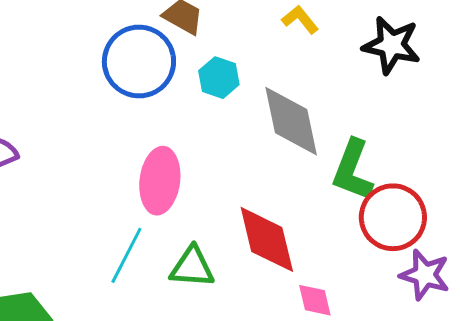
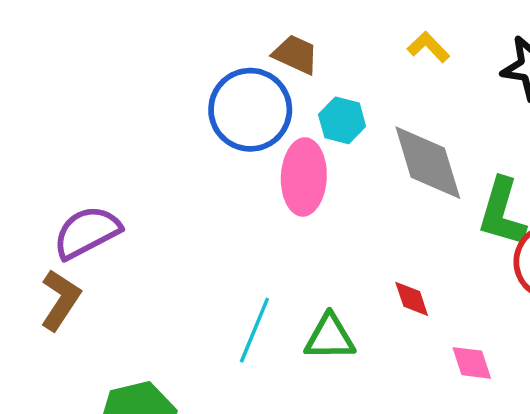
pink ellipse: (160, 181) -> (304, 177), moved
red diamond: (267, 239) -> (412, 299), size x0.5

